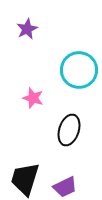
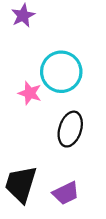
cyan circle: (79, 70) -> (61, 72), moved

